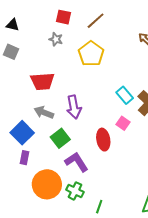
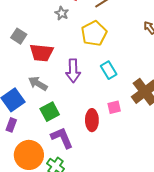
gray square: (11, 52) -> (19, 36), moved
cyan rectangle: (125, 95) -> (109, 70), moved
purple arrow: (74, 107) -> (73, 71), moved
pink square: (123, 123) -> (114, 107), turned 32

